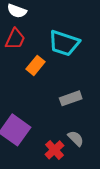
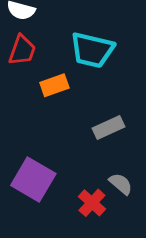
orange rectangle: (35, 65) -> (54, 85), turned 36

